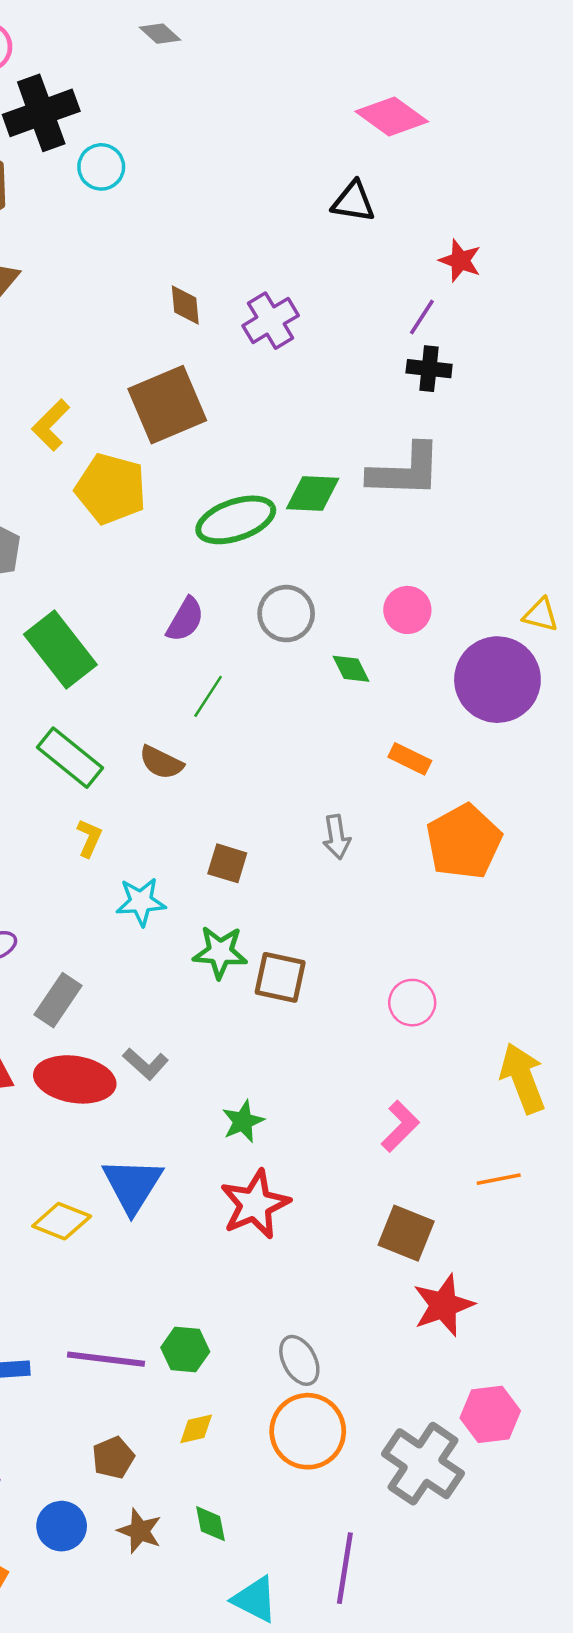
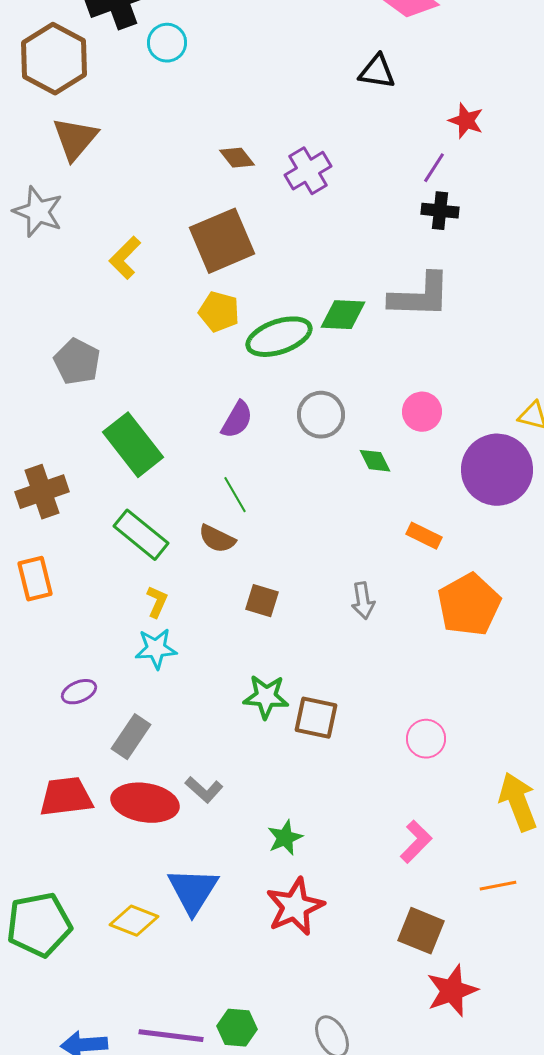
brown diamond: (185, 305) -> (237, 158), turned -33
yellow pentagon: (111, 489) -> (219, 312), moved, size x0.7
green line: (208, 696) -> (235, 495), moved, turned -63
brown square: (227, 863) -> (262, 601), moved
cyan star: (141, 902) -> (156, 649), moved

